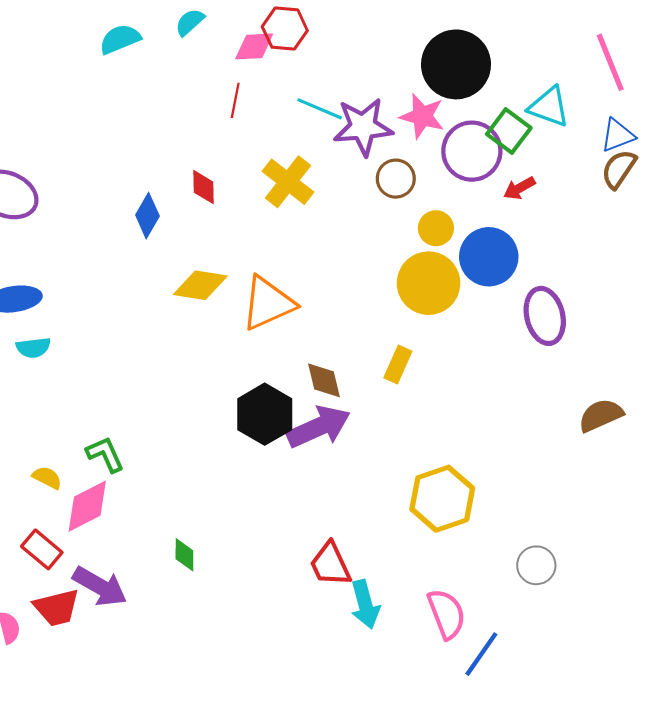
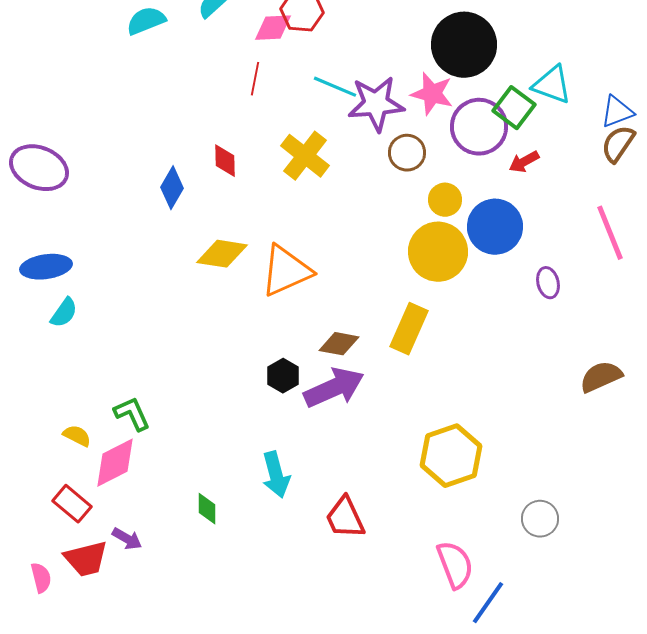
pink line: (610, 62) -> (610, 233), moved
purple ellipse: (545, 316) -> (548, 283), size x0.6
cyan semicircle: (33, 348) -> (64, 313), turned -48
yellow rectangle: (398, 365) -> (409, 329), size x1.4
brown diamond: (324, 380) -> (339, 344), turned -66
black hexagon: (265, 414) -> (283, 376), size x0.6
purple arrow: (100, 586) -> (127, 539), size x0.6
cyan arrow: (365, 604) -> (276, 475), moved

